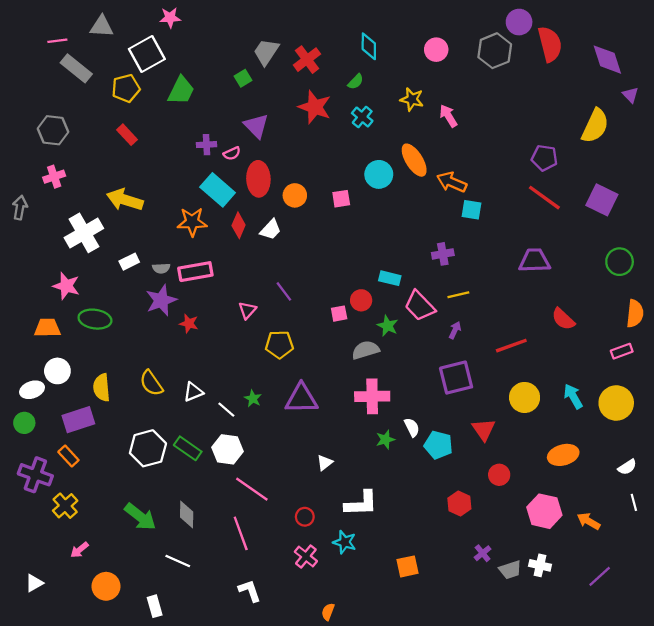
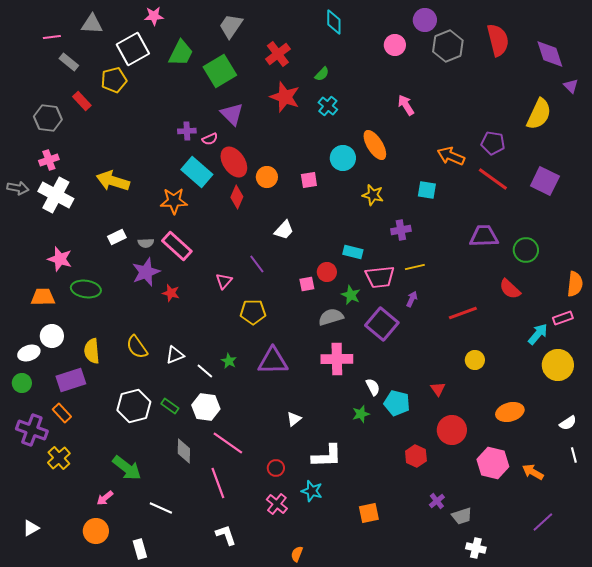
purple circle: (519, 22) -> (425, 20), moved
cyan diamond: (369, 46) -> (334, 22), moved
gray trapezoid: (266, 52) -> (231, 26), moved
gray rectangle: (76, 68) -> (69, 62), size x0.7
green square: (243, 78) -> (220, 71), size x2.0
green trapezoid: (181, 90) -> (181, 53), moved
yellow star: (412, 99) -> (373, 195), moved
red rectangle: (127, 135) -> (82, 101), moved
red ellipse: (258, 179) -> (234, 162), turned -32
orange arrow: (452, 182) -> (451, 156), moved
gray arrow: (20, 208) -> (18, 188), turned 90
red diamond: (239, 225) -> (237, 197), moved
white trapezoid: (271, 230) -> (284, 230), moved
white cross: (84, 233) -> (56, 195), moved, turned -32
green circle: (620, 262) -> (526, 250), moved
pink rectangle: (195, 272) -> (177, 246), turned 52
pink trapezoid: (420, 306) -> (380, 277), turned -52
purple square: (456, 378) -> (382, 324), moved, turned -36
cyan arrow: (573, 396) -> (538, 334), moved, turned 70
yellow circle: (525, 397) -> (475, 360), size x0.7
red triangle: (484, 430) -> (438, 389), size x0.7
green star: (385, 439) -> (361, 414), moved
green rectangle: (188, 448) -> (170, 406), size x0.7
red circle: (499, 475) -> (452, 430), size x1.5
gray diamond: (187, 515) -> (184, 451), moved
pink arrow: (80, 550) -> (105, 498), moved
white cross: (540, 565) -> (476, 548), moved

